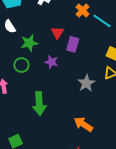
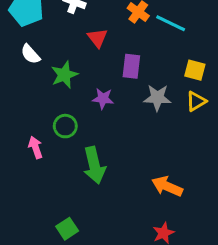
red triangle: (57, 33) -> (97, 38), moved
green circle: (21, 65) -> (65, 126), moved
gray star: (86, 83) -> (157, 98), moved, turned -30

